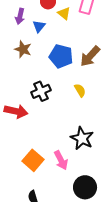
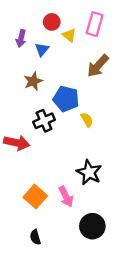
brown star: (23, 49) -> (33, 81), moved, turned 30
blue pentagon: (61, 56) -> (66, 99), moved
brown arrow: (90, 56) -> (98, 66), moved

